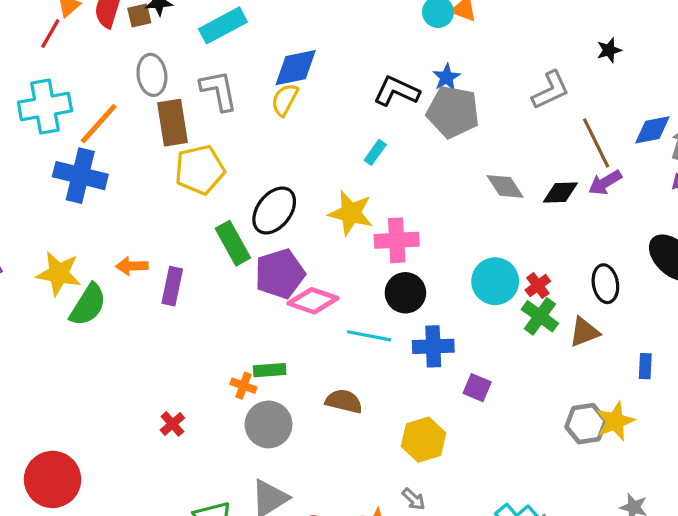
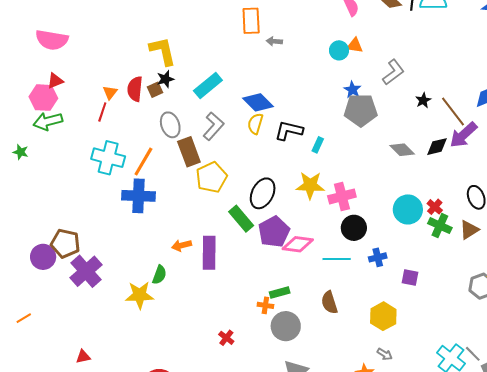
black star: (609, 50) -> (423, 100), moved
blue diamond: (296, 68) -> (258, 102), turned 68
gray L-shape: (551, 90) -> (393, 72), moved
gray L-shape: (219, 91) -> (213, 126), turned 64
black L-shape: (397, 91) -> (289, 131), moved
cyan cross: (45, 107) -> (108, 158), turned 36
purple arrow: (605, 183) -> (463, 135), size x1.4
yellow star: (59, 274) -> (140, 295), moved
purple rectangle: (172, 286) -> (209, 253), size x1.4
green semicircle: (88, 305) -> (159, 275), size x0.7
blue cross: (433, 346) -> (378, 257), size x0.7
brown semicircle: (344, 401) -> (329, 302), turned -110

